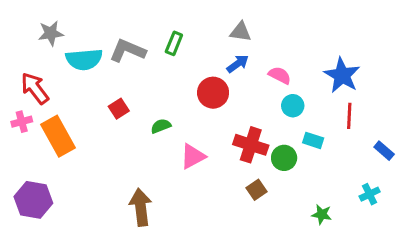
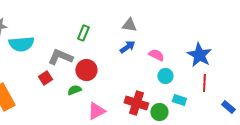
gray L-shape: (128, 51) -> (60, 57), moved
red circle: (213, 93) -> (86, 70), moved

